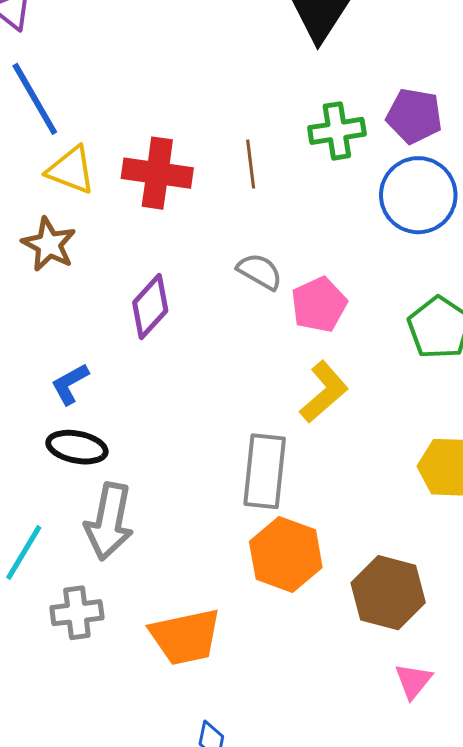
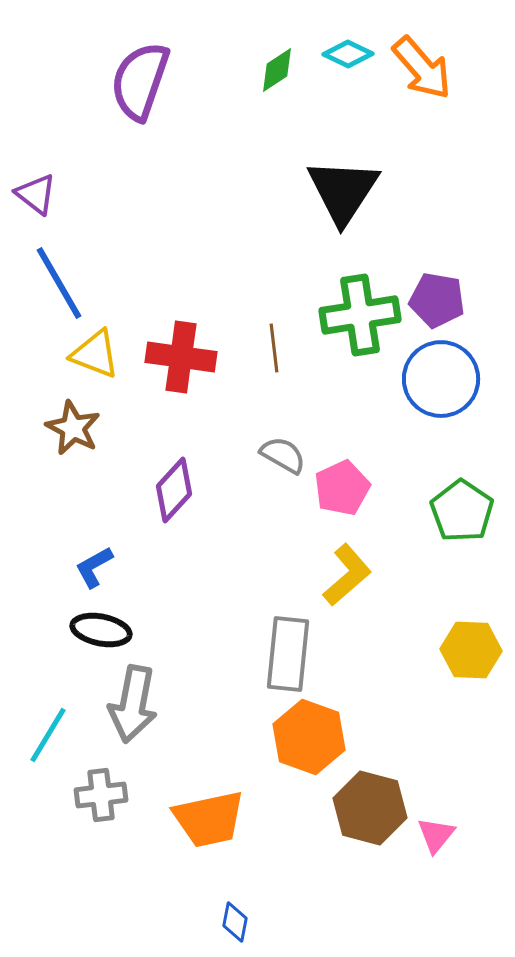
green cross: (337, 131) -> (360, 315), size x1.4
brown hexagon: (388, 593) -> (370, 808), moved
pink triangle: (413, 681) -> (436, 835), moved

